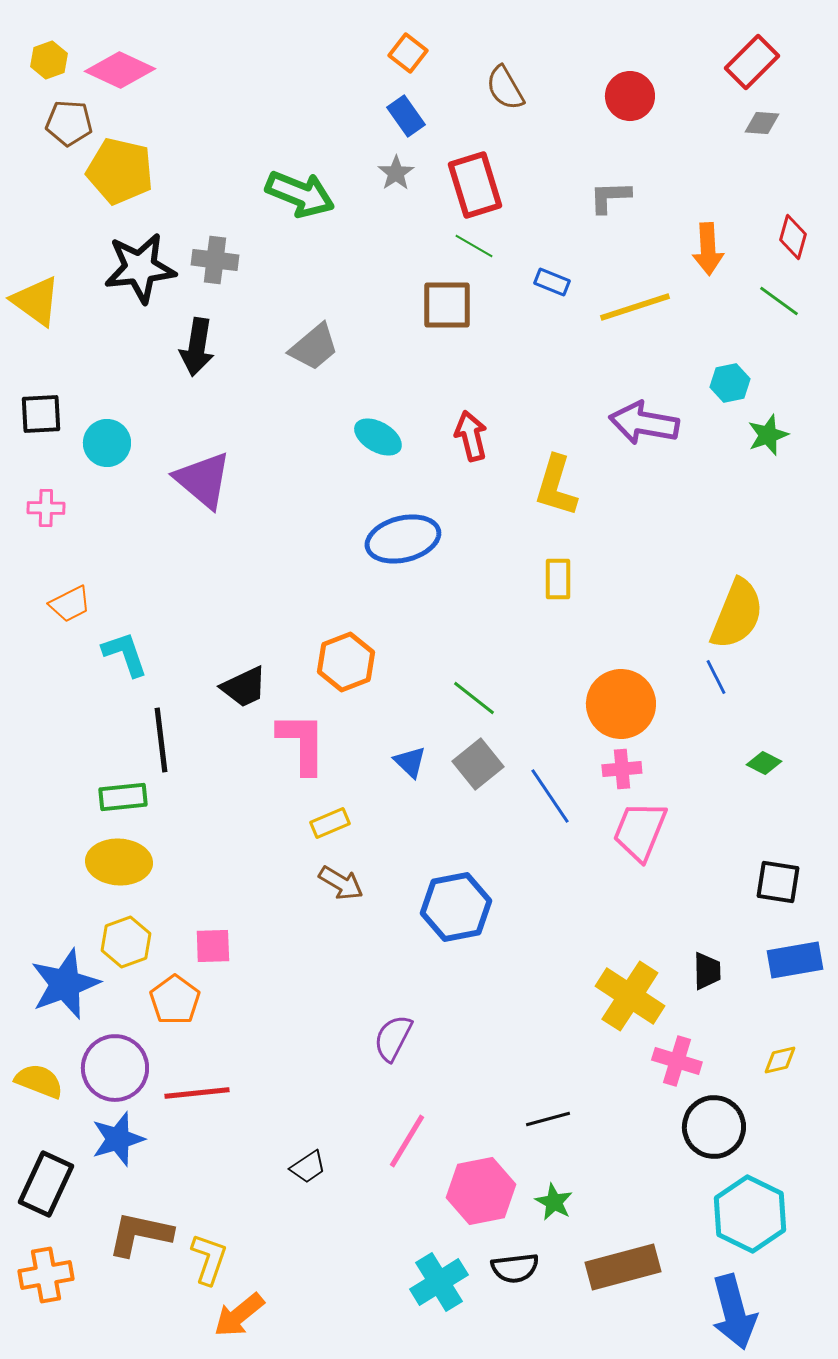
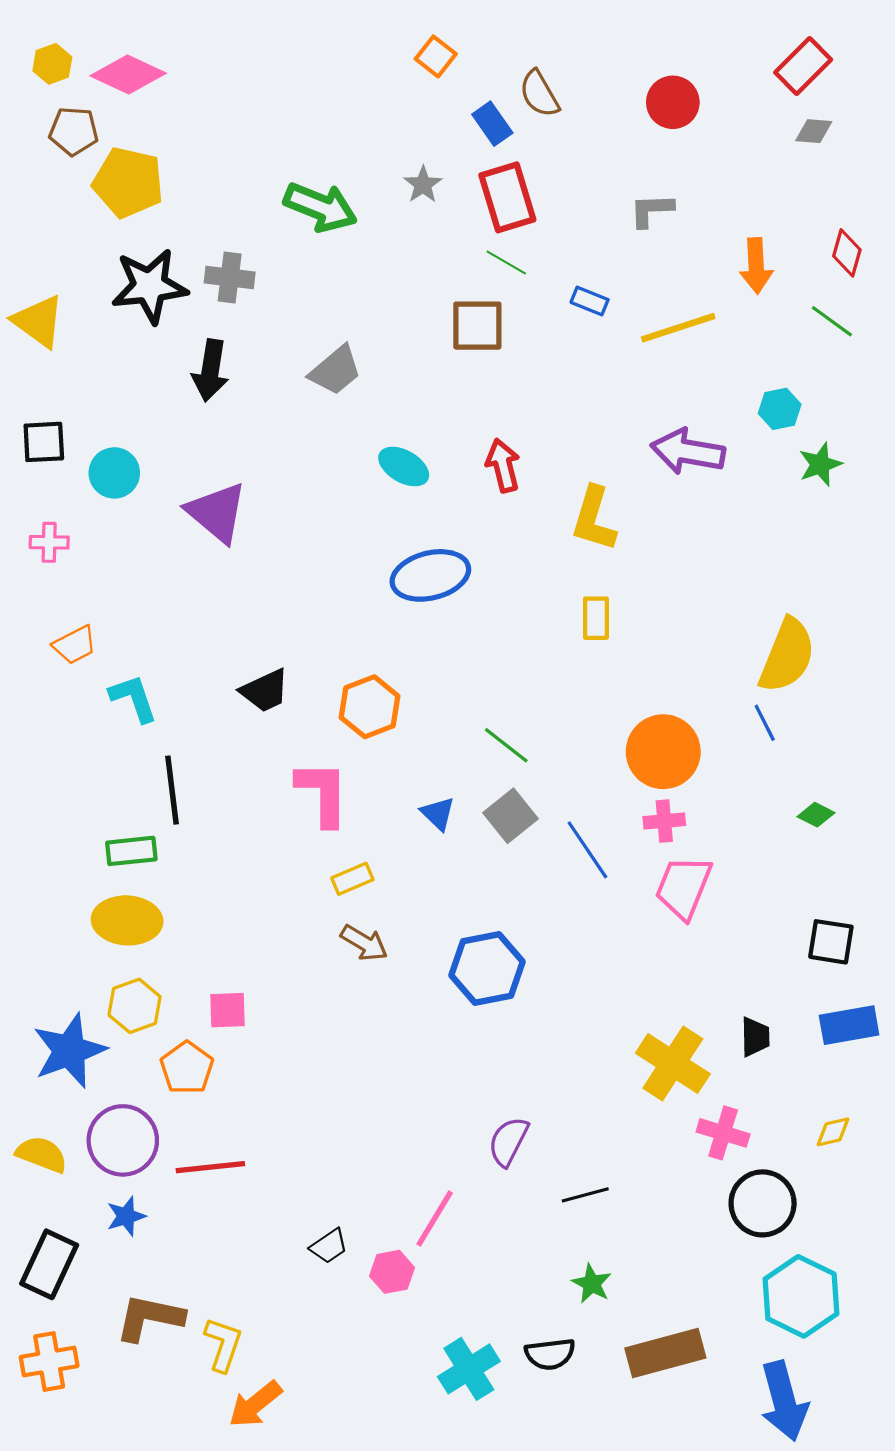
blue rectangle: (406, 116) -> (492, 124), moved
black trapezoid: (244, 687) -> (265, 691), moved
purple semicircle: (393, 1038) -> (508, 1141), moved
blue star: (118, 1139) -> (126, 1216), size x0.7
pink hexagon: (481, 1191) -> (392, 1272), moved, size x0.6

